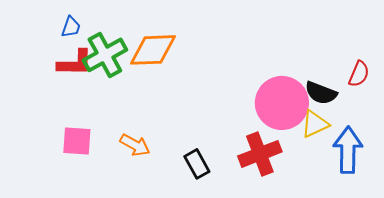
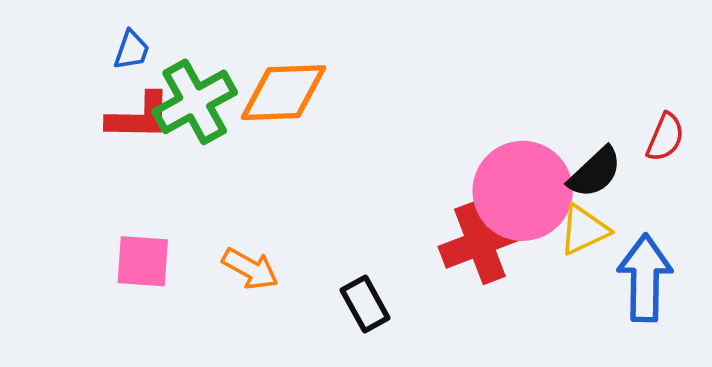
black semicircle: (321, 93) -> (595, 172), turned -64
red cross: (260, 154) -> (480, 243), moved

